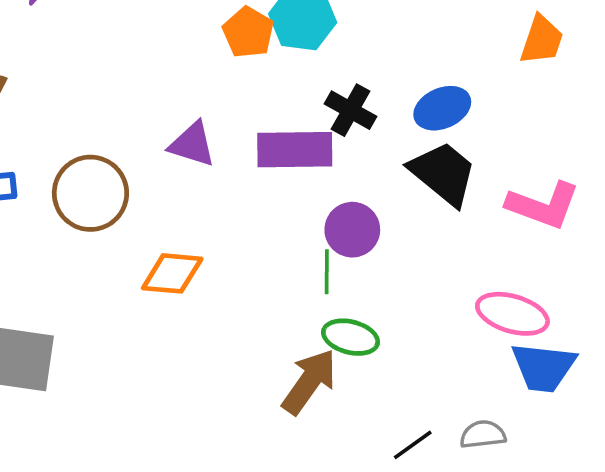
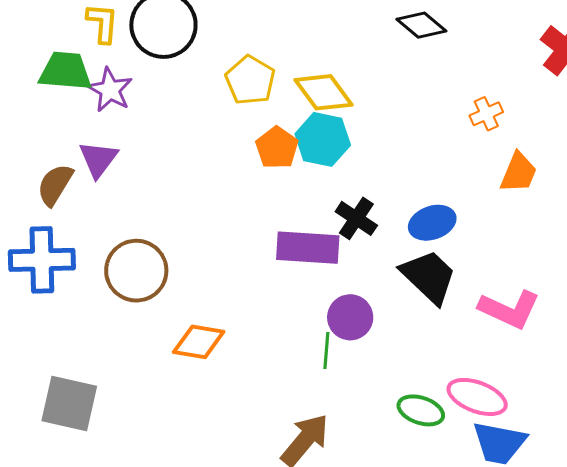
purple triangle: (192, 144) -> (98, 159), moved, turned 45
green ellipse: (351, 337) -> (421, 410), moved

